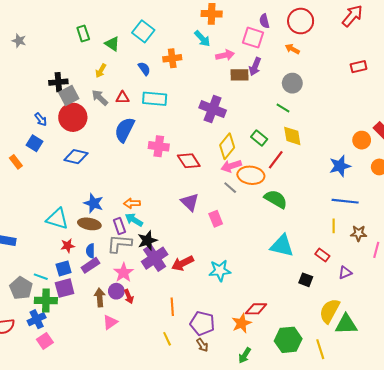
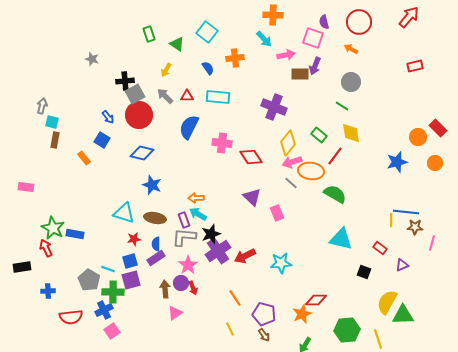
gray star: (19, 41) -> (92, 59), moved
blue line: (345, 201) -> (406, 212), moved
blue star: (94, 203) -> (152, 185), moved
orange line: (172, 307) -> (235, 298), turned -30

